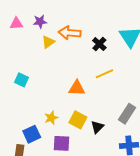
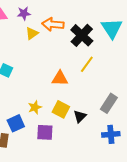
black cross: (99, 44) -> (82, 35), size x1.6
yellow line: (104, 74) -> (87, 64), turned -30

